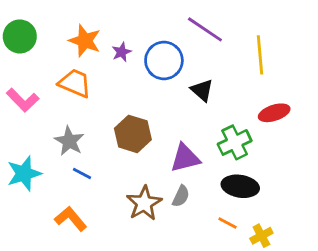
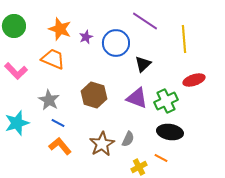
black triangle: (202, 90) -> (143, 64), turned 36
purple triangle: (185, 158) -> (137, 98), moved, turned 35
orange L-shape: (71, 219) -> (60, 146), moved
yellow cross: (261, 236) -> (139, 167), moved

